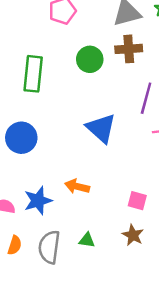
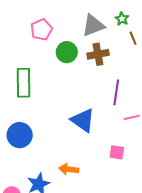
green circle: (90, 59) -> (67, 52), moved
pink square: (137, 201) -> (117, 152), moved

